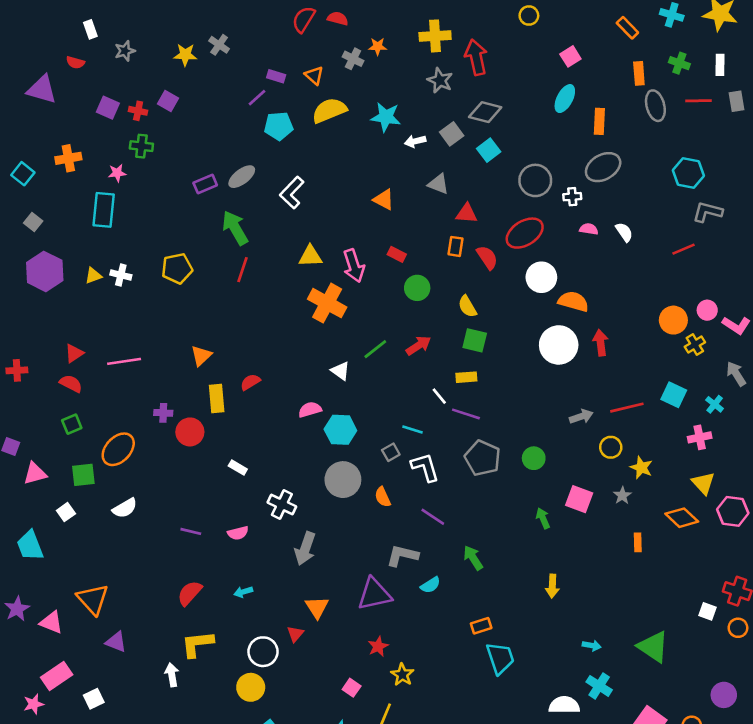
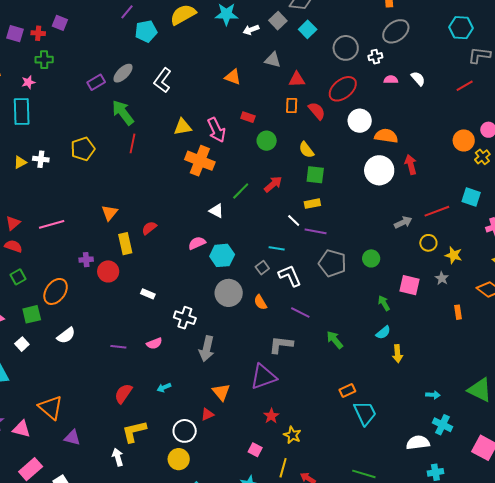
cyan semicircle: (430, 585) -> (383, 333), moved
red triangle: (295, 634) -> (207, 414), turned 32

